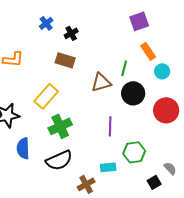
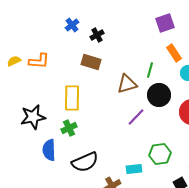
yellow rectangle: (46, 96) -> (72, 98), turned -40
green cross: (60, 126) -> (69, 128), moved, size x0.7
purple line: (110, 126) -> (136, 117), moved, turned 42

